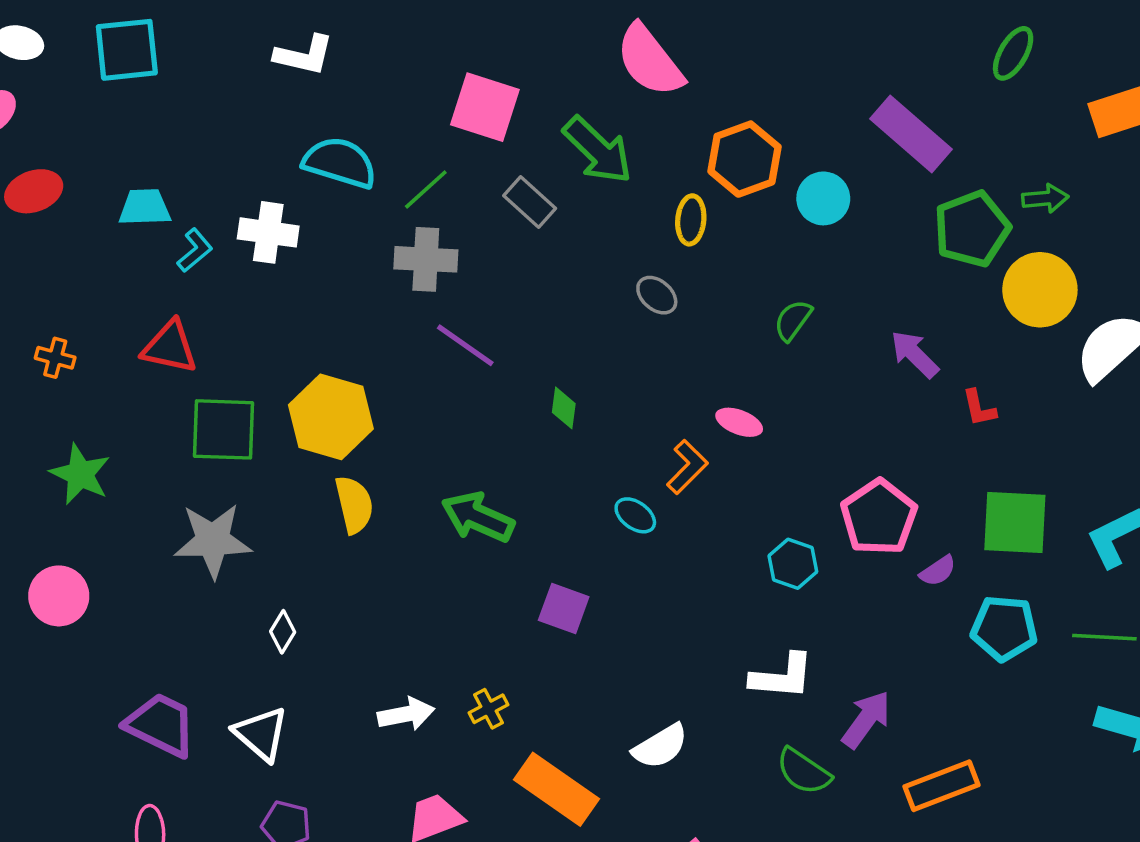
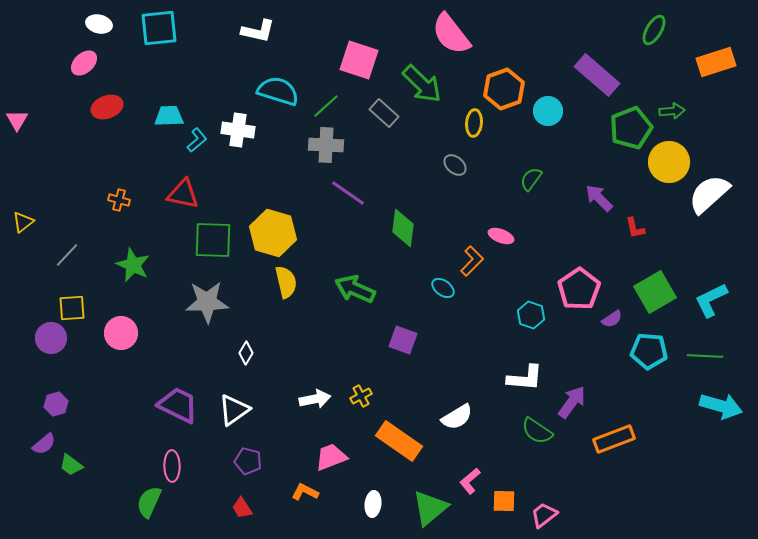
green diamond: (564, 408) -> (403, 228), size x1.6
green square: (1015, 523) -> (655, 292), turned -33
white triangle: (261, 734) -> (234, 410), turned 44

